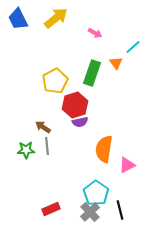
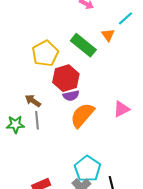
green rectangle: (92, 73) -> (83, 45), turned -70
orange semicircle: (104, 149) -> (82, 115), moved, turned 32
pink triangle: (127, 165) -> (121, 109), moved

